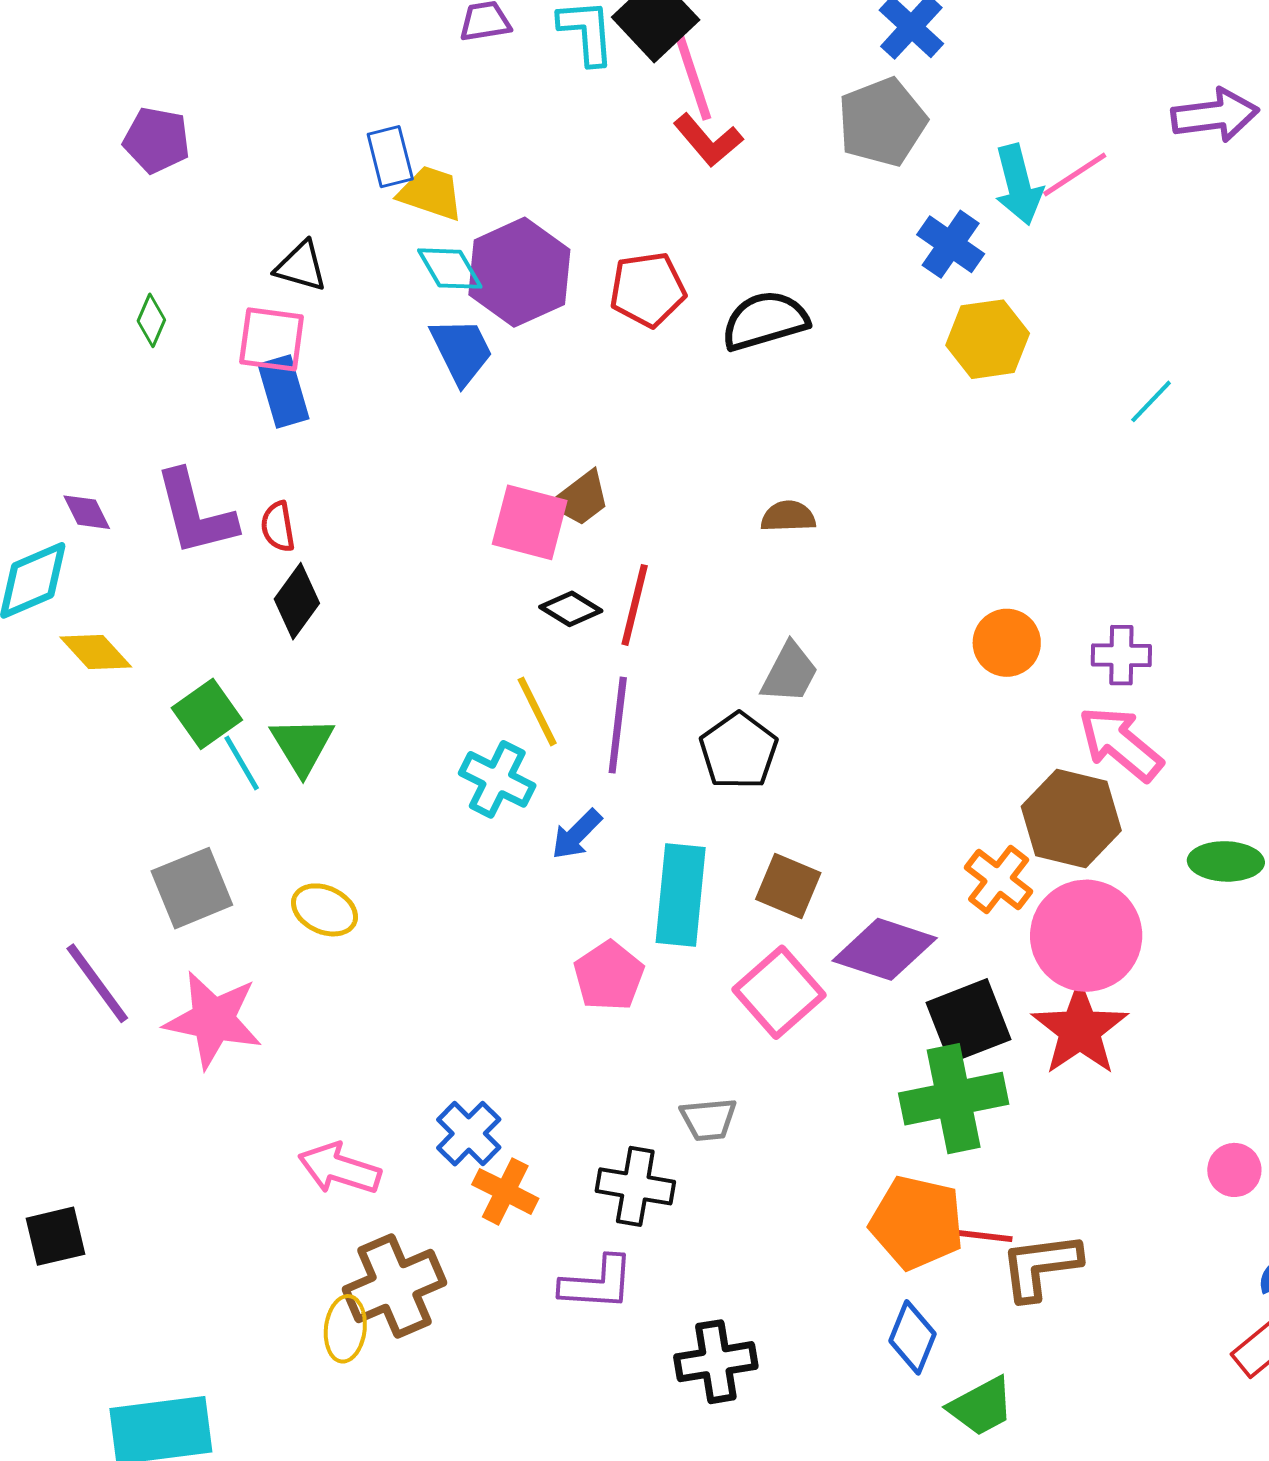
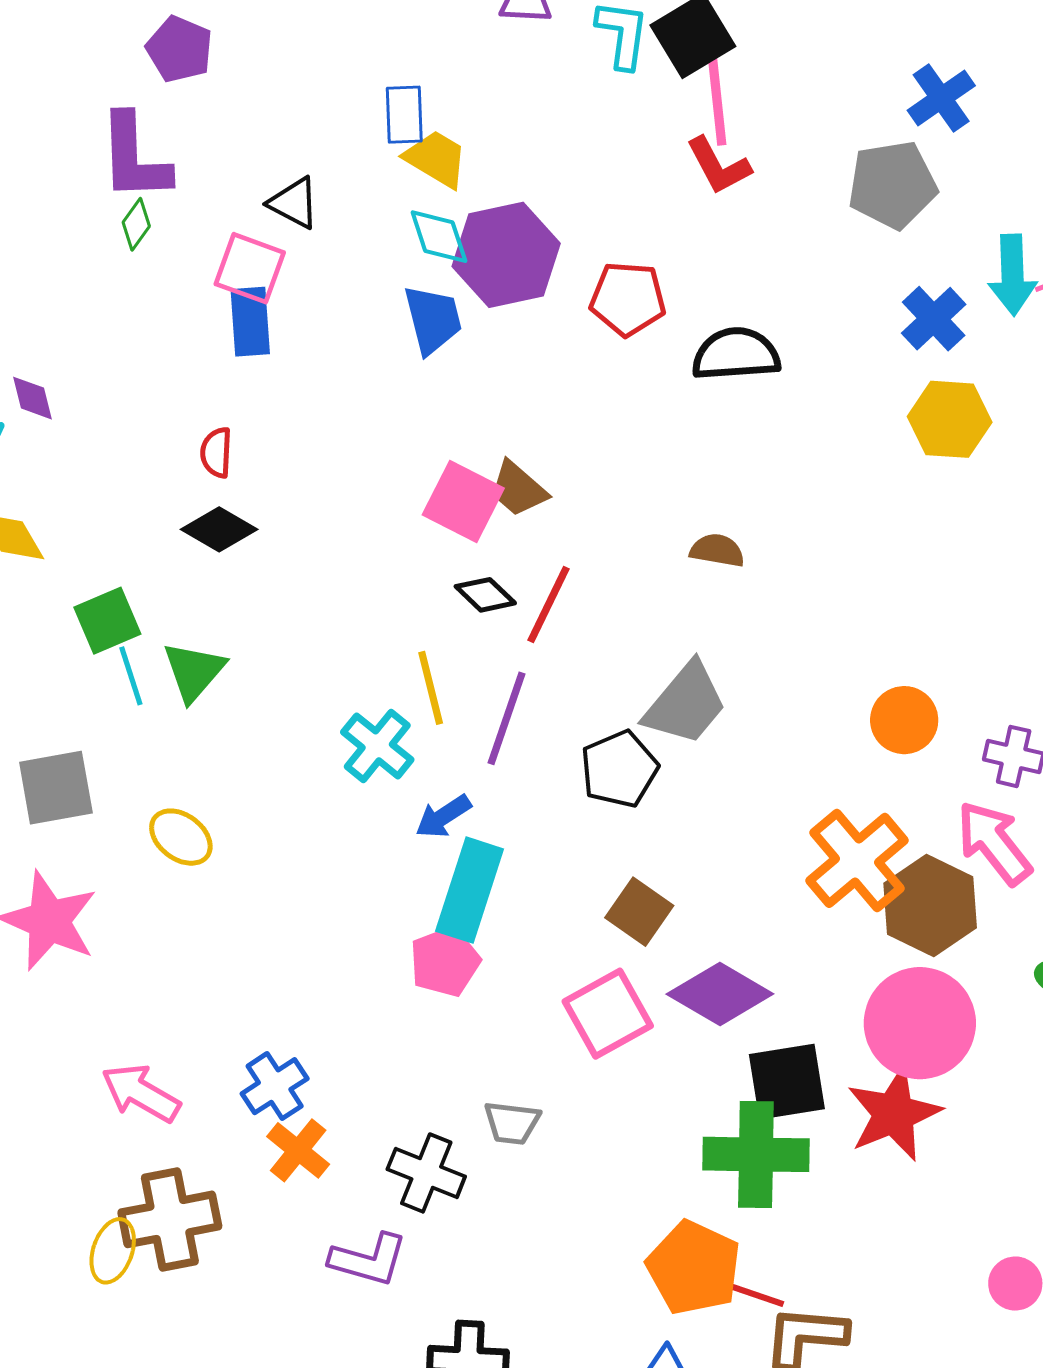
brown trapezoid: (581, 498) -> (518, 489), turned 66
purple L-shape: (195, 513) -> (134, 157), moved
black diamond: (297, 601) -> (219, 529), turned 72
gray trapezoid: (790, 673) -> (686, 704), size x1.4
orange cross: (999, 880) -> (857, 860), moved, size x1.5
cyan rectangle: (681, 895) -> (470, 890), moved

